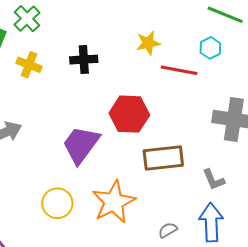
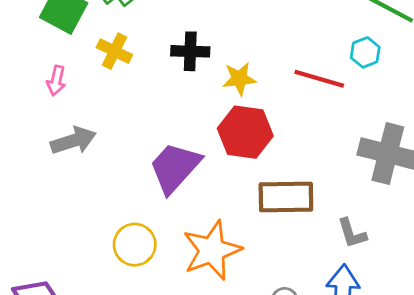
yellow star: (148, 43) -> (239, 79), moved

